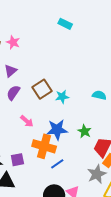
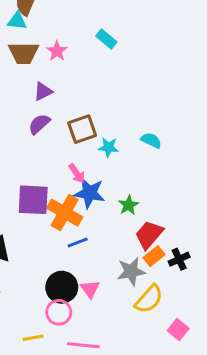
cyan rectangle: (65, 24) -> (106, 39), moved
cyan semicircle: (99, 95) -> (151, 140), moved
pink arrow: (27, 121) -> (77, 173), moved
purple square: (17, 160) -> (33, 200), moved, size x1.6

